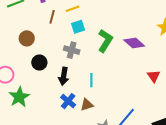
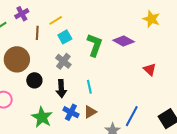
brown circle: (27, 38) -> (17, 59), size x1.6
gray cross: (72, 50) -> (63, 61), turned 35
green star: (19, 97) -> (42, 117), moved

